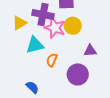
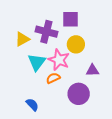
pink star: (55, 28) -> (59, 60), moved
cyan triangle: (35, 45) -> (37, 62), turned -42
orange semicircle: (52, 60) -> (53, 78), turned 40

